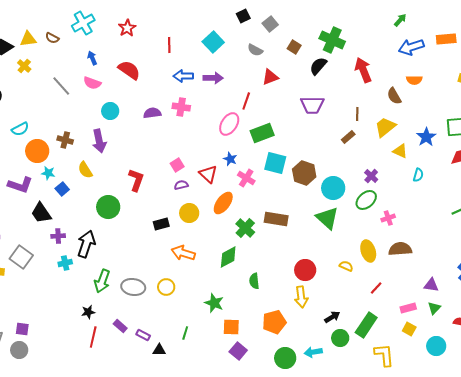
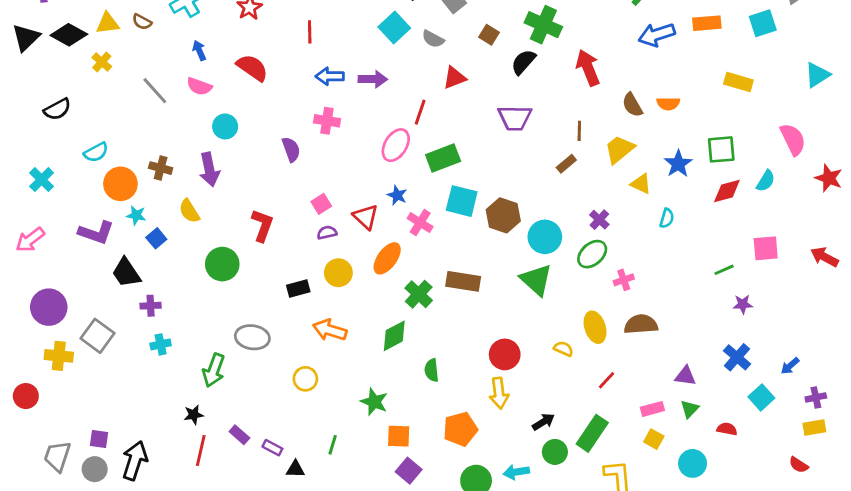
cyan square: (213, 42) -> (394, 28), moved
orange semicircle: (414, 80) -> (668, 104), moved
purple semicircle: (152, 113) -> (291, 149), moved, turned 78
black arrow: (86, 244) -> (135, 461), moved
gray ellipse: (133, 287) -> (252, 337), moved

